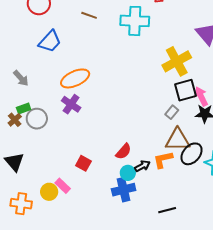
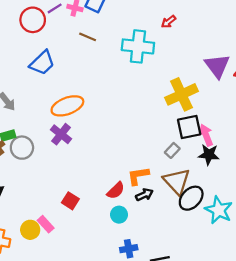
brown triangle: (178, 140) -> (177, 181), turned 44
orange L-shape: (163, 160) -> (138, 176), moved
black arrow: (142, 166) -> (144, 195), moved
blue cross: (124, 190) -> (129, 249), moved, size x0.7

